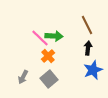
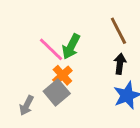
green arrow: (54, 36) -> (71, 47), turned 114
gray square: (49, 79) -> (57, 92), moved

